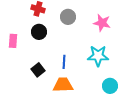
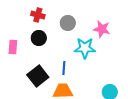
cyan star: (98, 56) -> (85, 48), moved
black square: (38, 70) -> (38, 76), size x1.5

